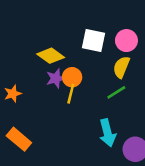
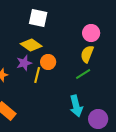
white square: (94, 41) -> (38, 18), moved
purple star: (56, 78) -> (24, 63), moved
yellow line: (71, 94) -> (37, 75), moved

